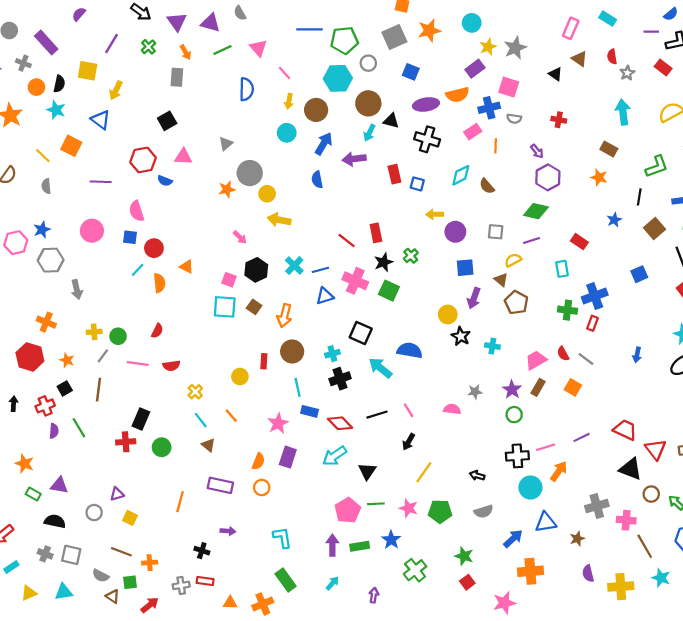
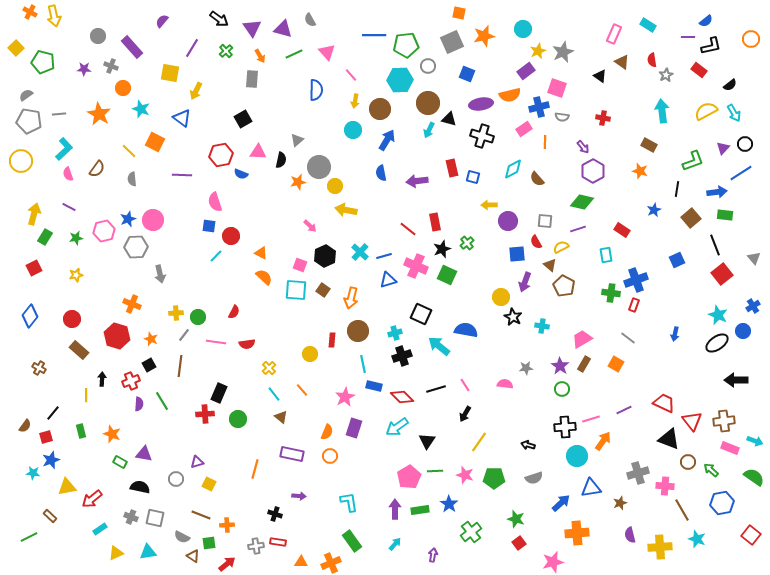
black semicircle: (59, 84) -> (281, 160), moved
purple arrow: (354, 159) -> (417, 181), moved
pink circle: (92, 231) -> (153, 220), moved
orange semicircle: (159, 283) -> (264, 277), moved, turned -42
red semicircle: (563, 354) -> (536, 242), moved

